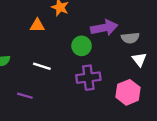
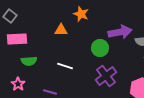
purple cross: (88, 78) -> (106, 76), turned -30

